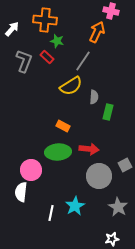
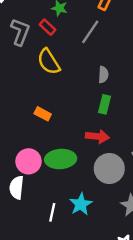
yellow semicircle: (71, 86) -> (49, 62), moved, turned 90
green rectangle: (108, 112) -> (105, 104), moved
orange rectangle: (63, 126) -> (43, 114), moved
green ellipse: (58, 152) -> (61, 159), moved

